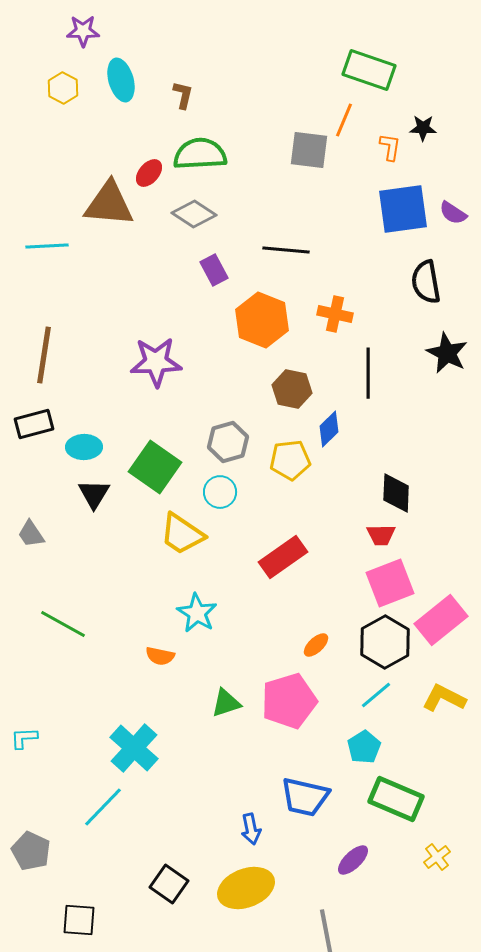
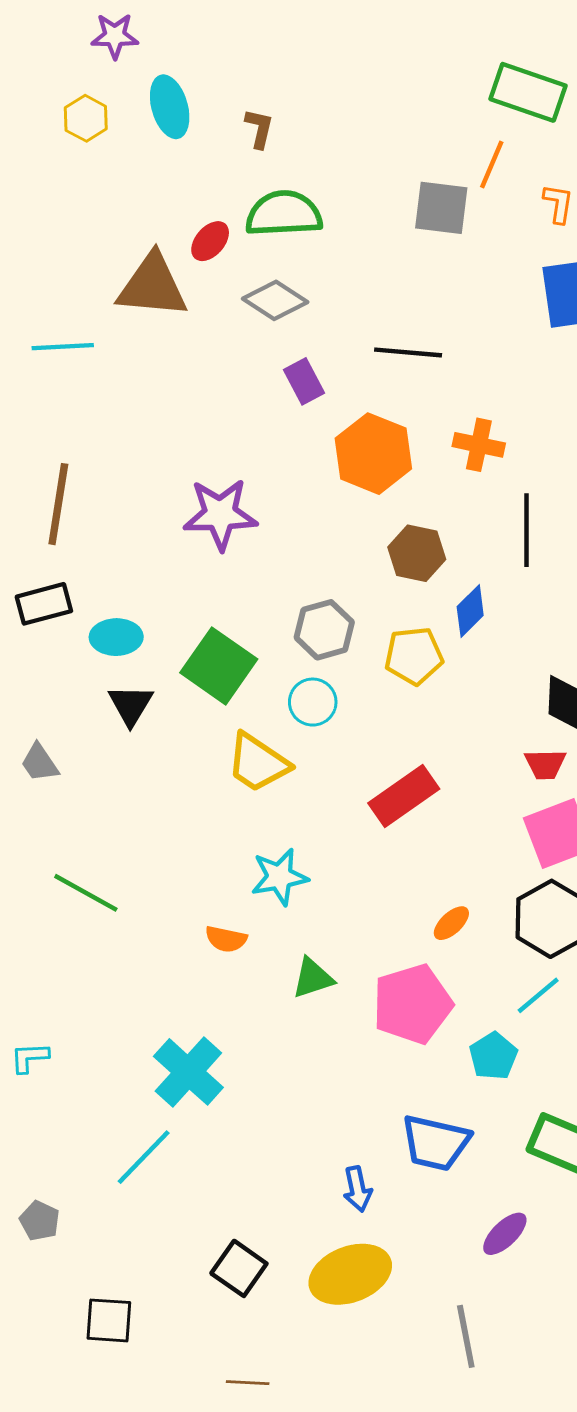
cyan star: (197, 613) -> (279, 877), turned 30
green triangle: (226, 703) -> (313, 978), moved
cyan pentagon: (364, 747) -> (493, 1056), moved
gray pentagon: (31, 851) -> (40, 1221), size x0.7

